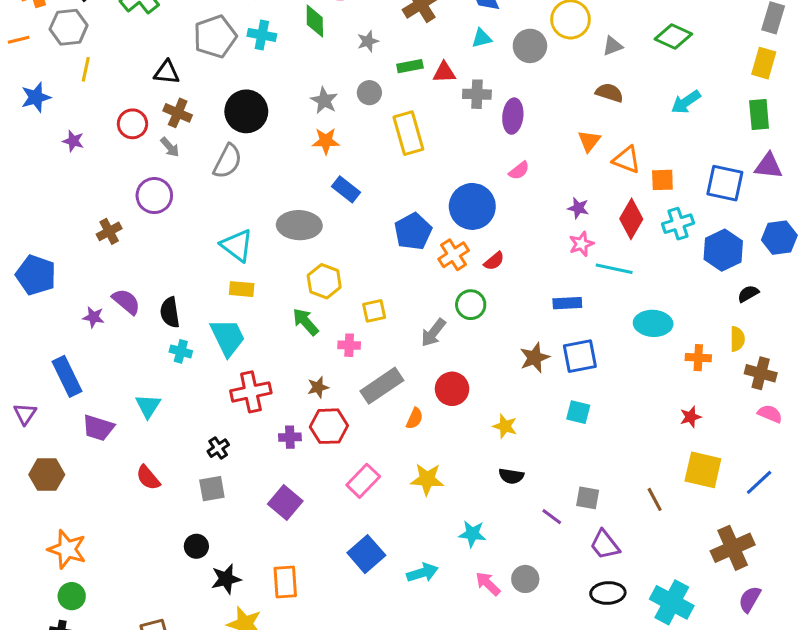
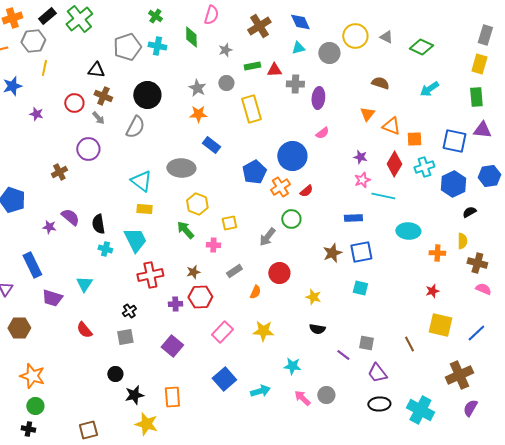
gray triangle: (613, 46) -> (386, 37), moved, turned 48
gray rectangle: (382, 386) -> (234, 271), size x0.6

